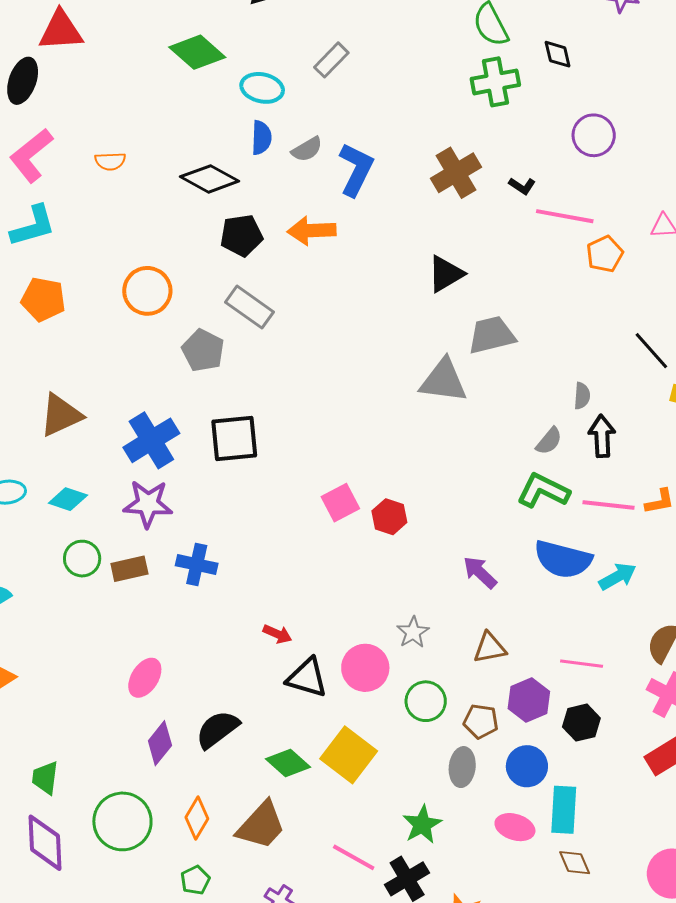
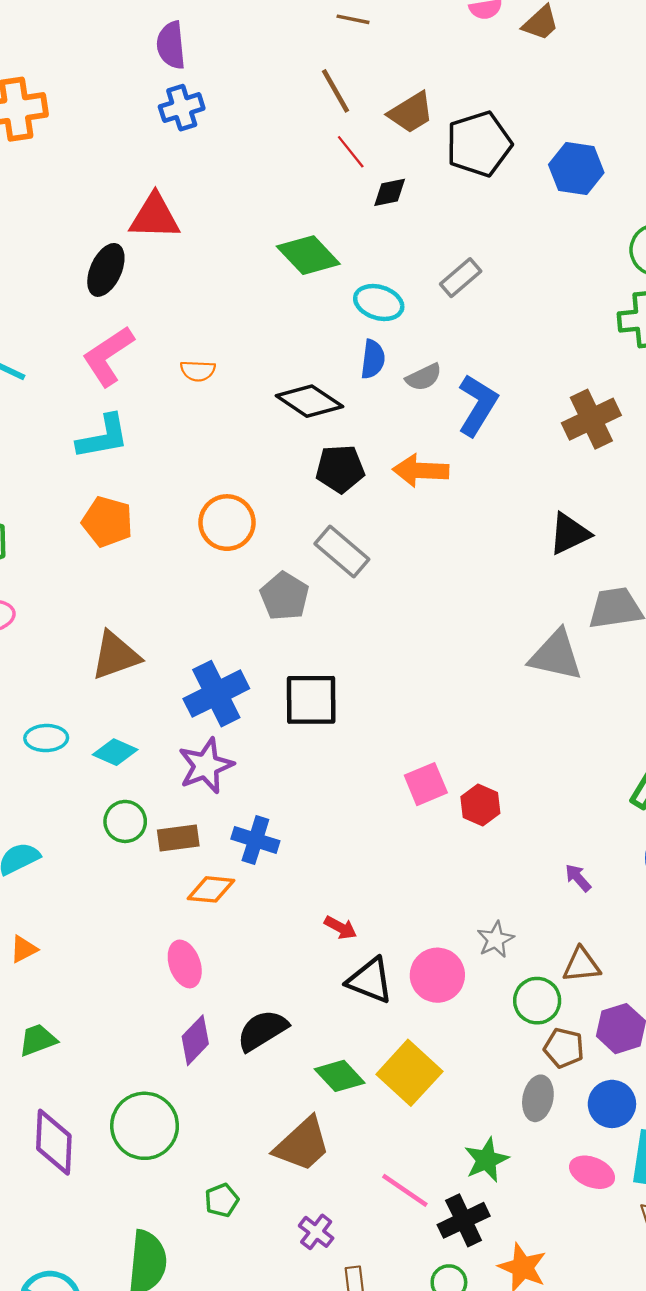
purple star: (148, 504) -> (206, 766), turned -30
purple arrow: (480, 572) -> (578, 878), size x0.7
pink ellipse: (145, 678) -> (185, 964), turned -57
green circle: (426, 701) -> (537, 1001), moved
green trapezoid: (45, 778) -> (38, 1040), moved, turned 57
orange diamond: (197, 818) -> (211, 889), moved, turned 60

